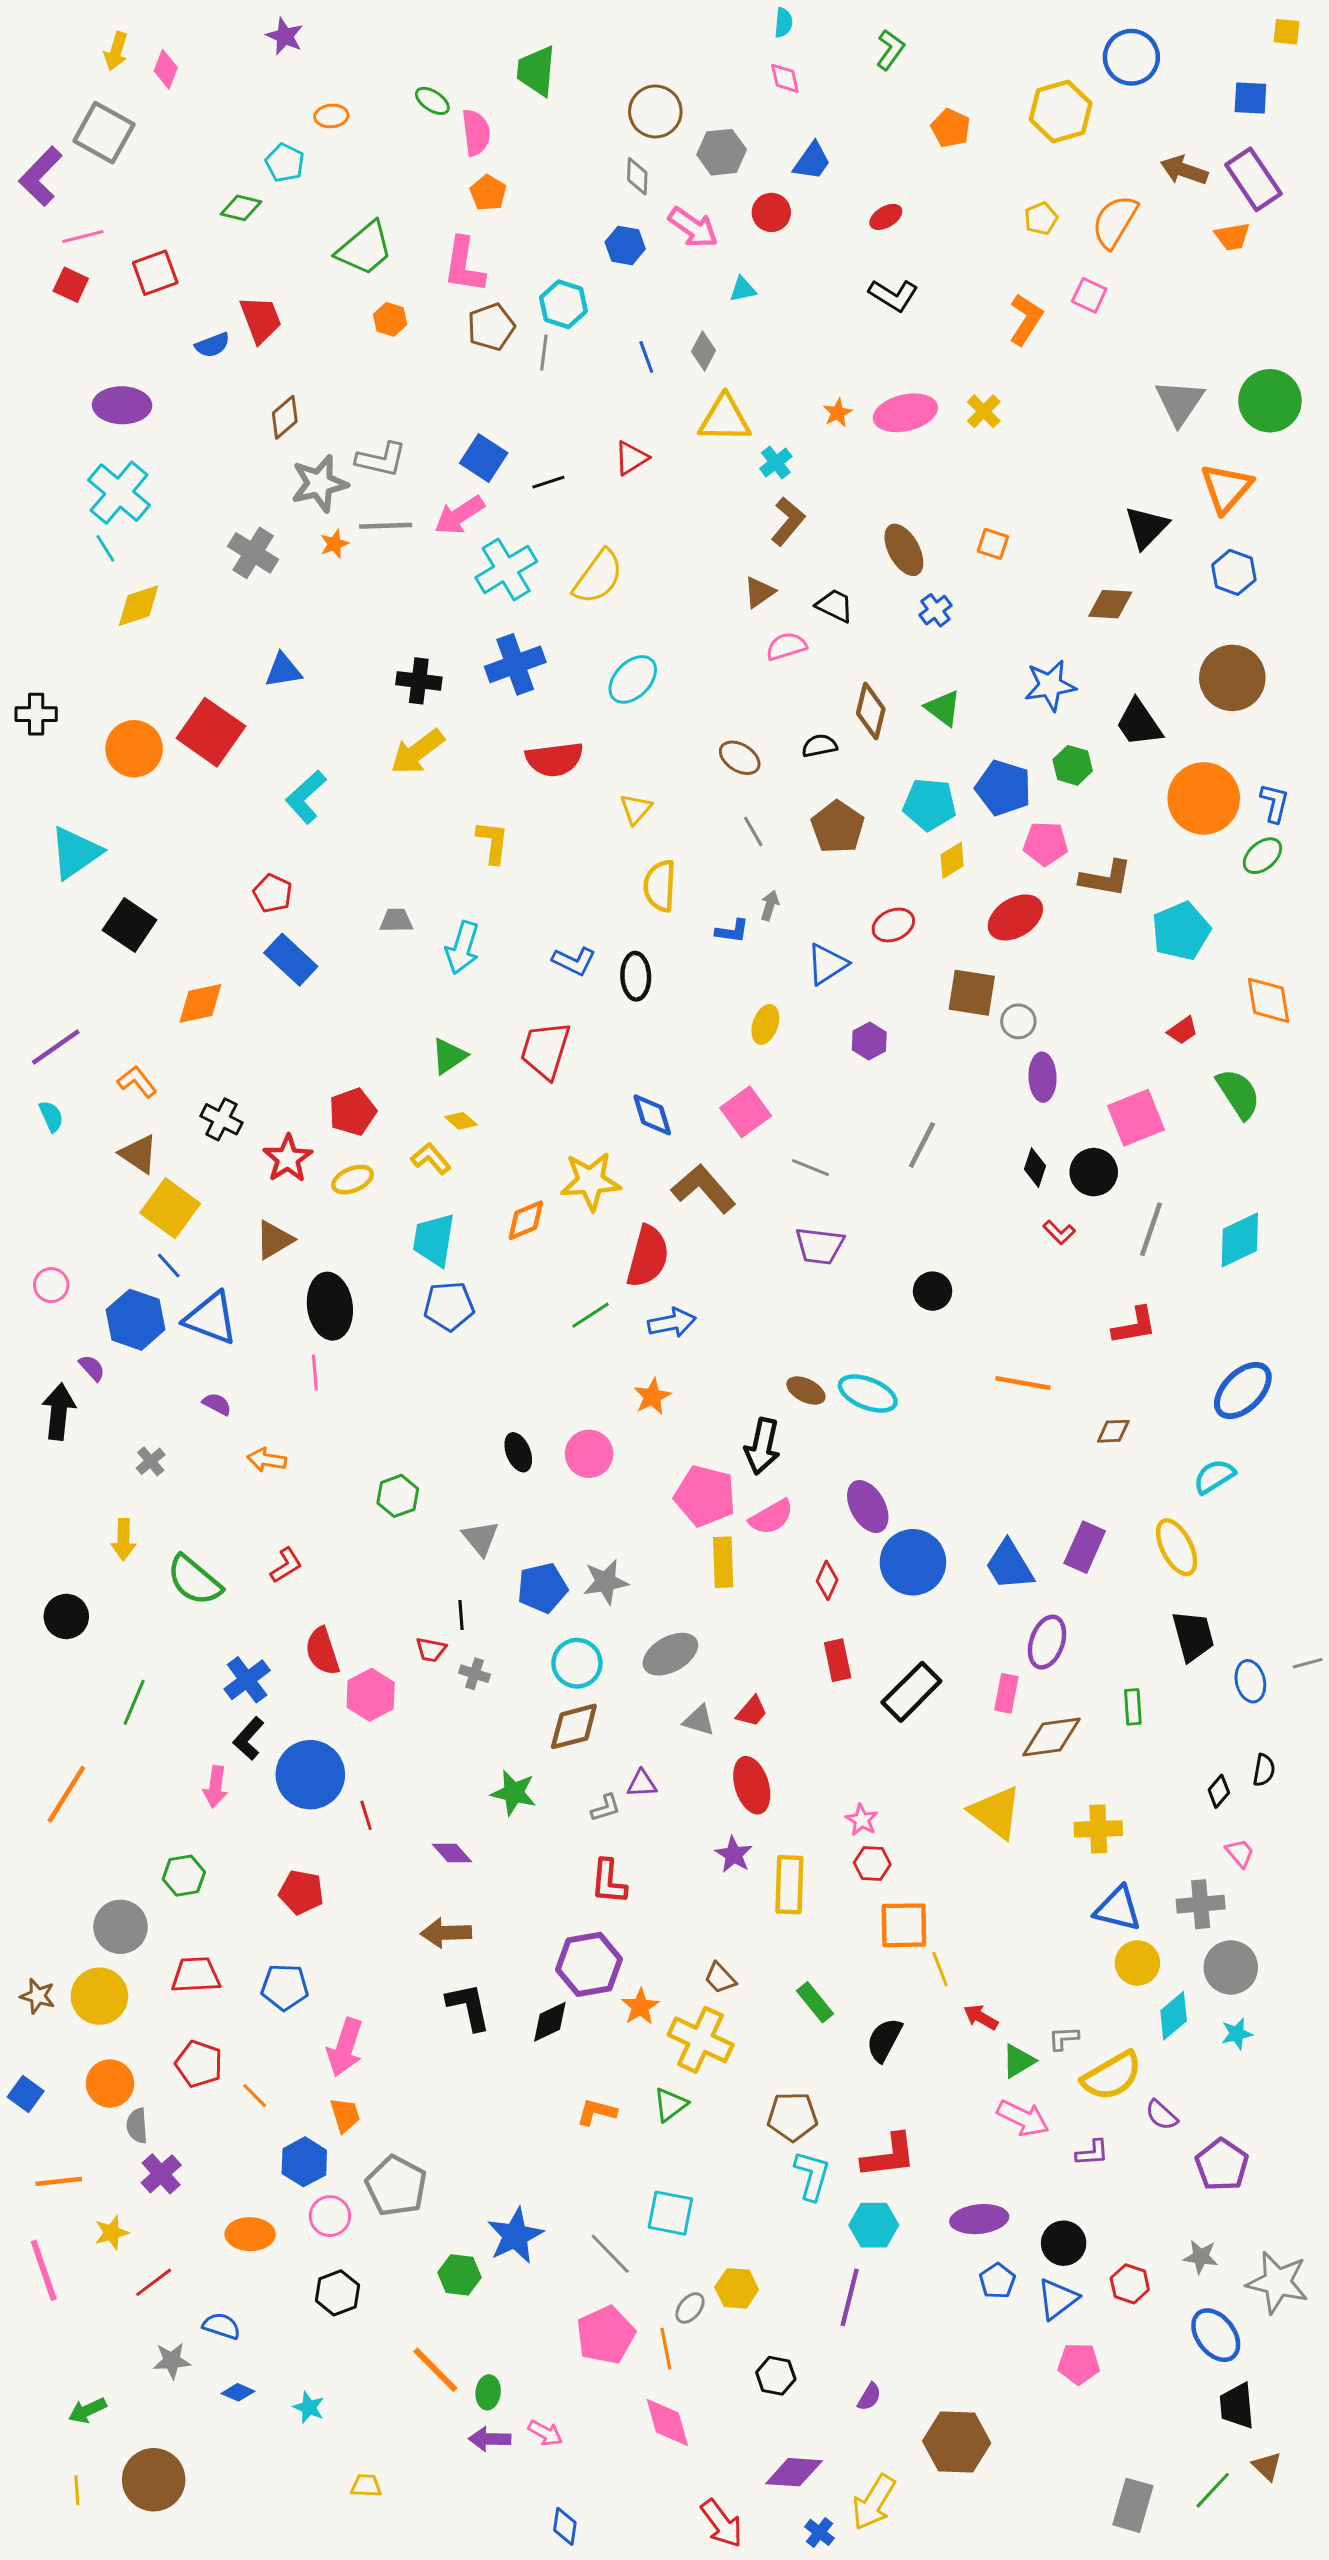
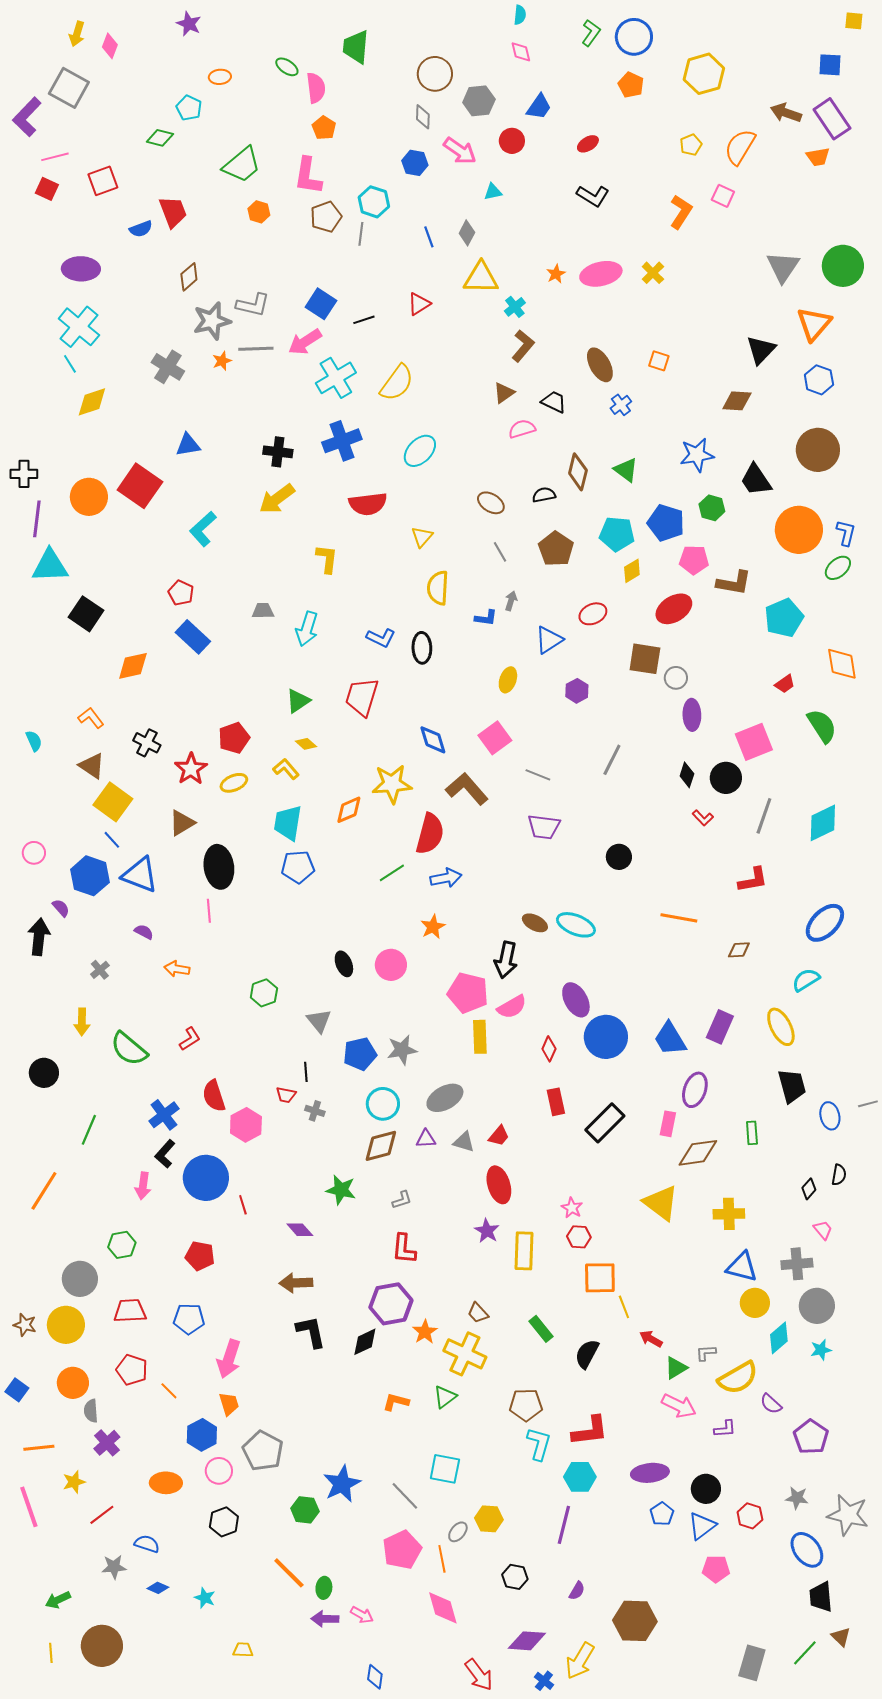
blue circle: (1131, 57) -> (634, 37), moved
cyan triangle: (75, 853) -> (50, 566), turned 33
purple line: (56, 1047) -> (37, 519), moved, turned -48
purple triangle: (642, 1784) -> (426, 1139), moved

